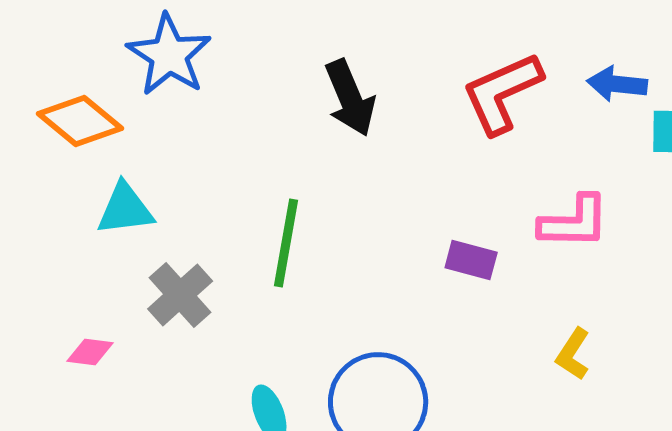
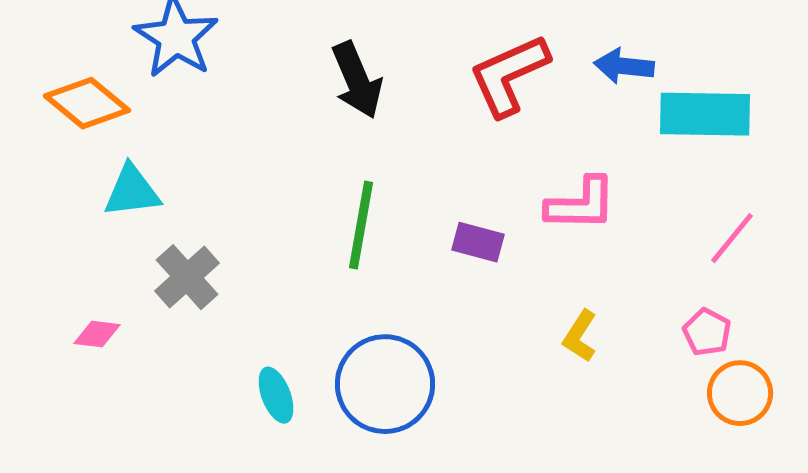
green line: (286, 243) -> (361, 225), moved

